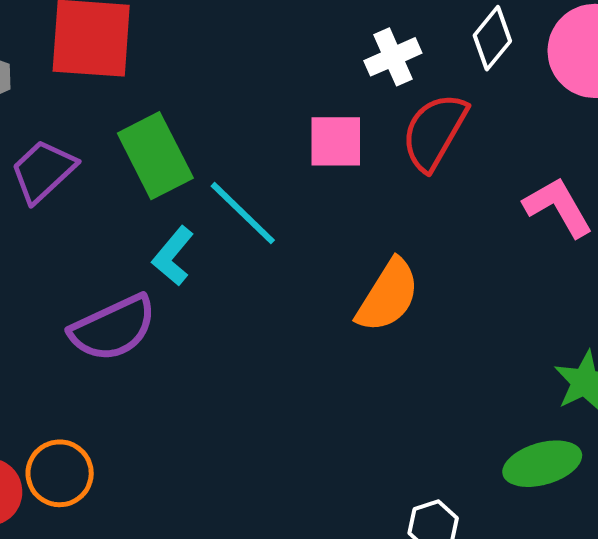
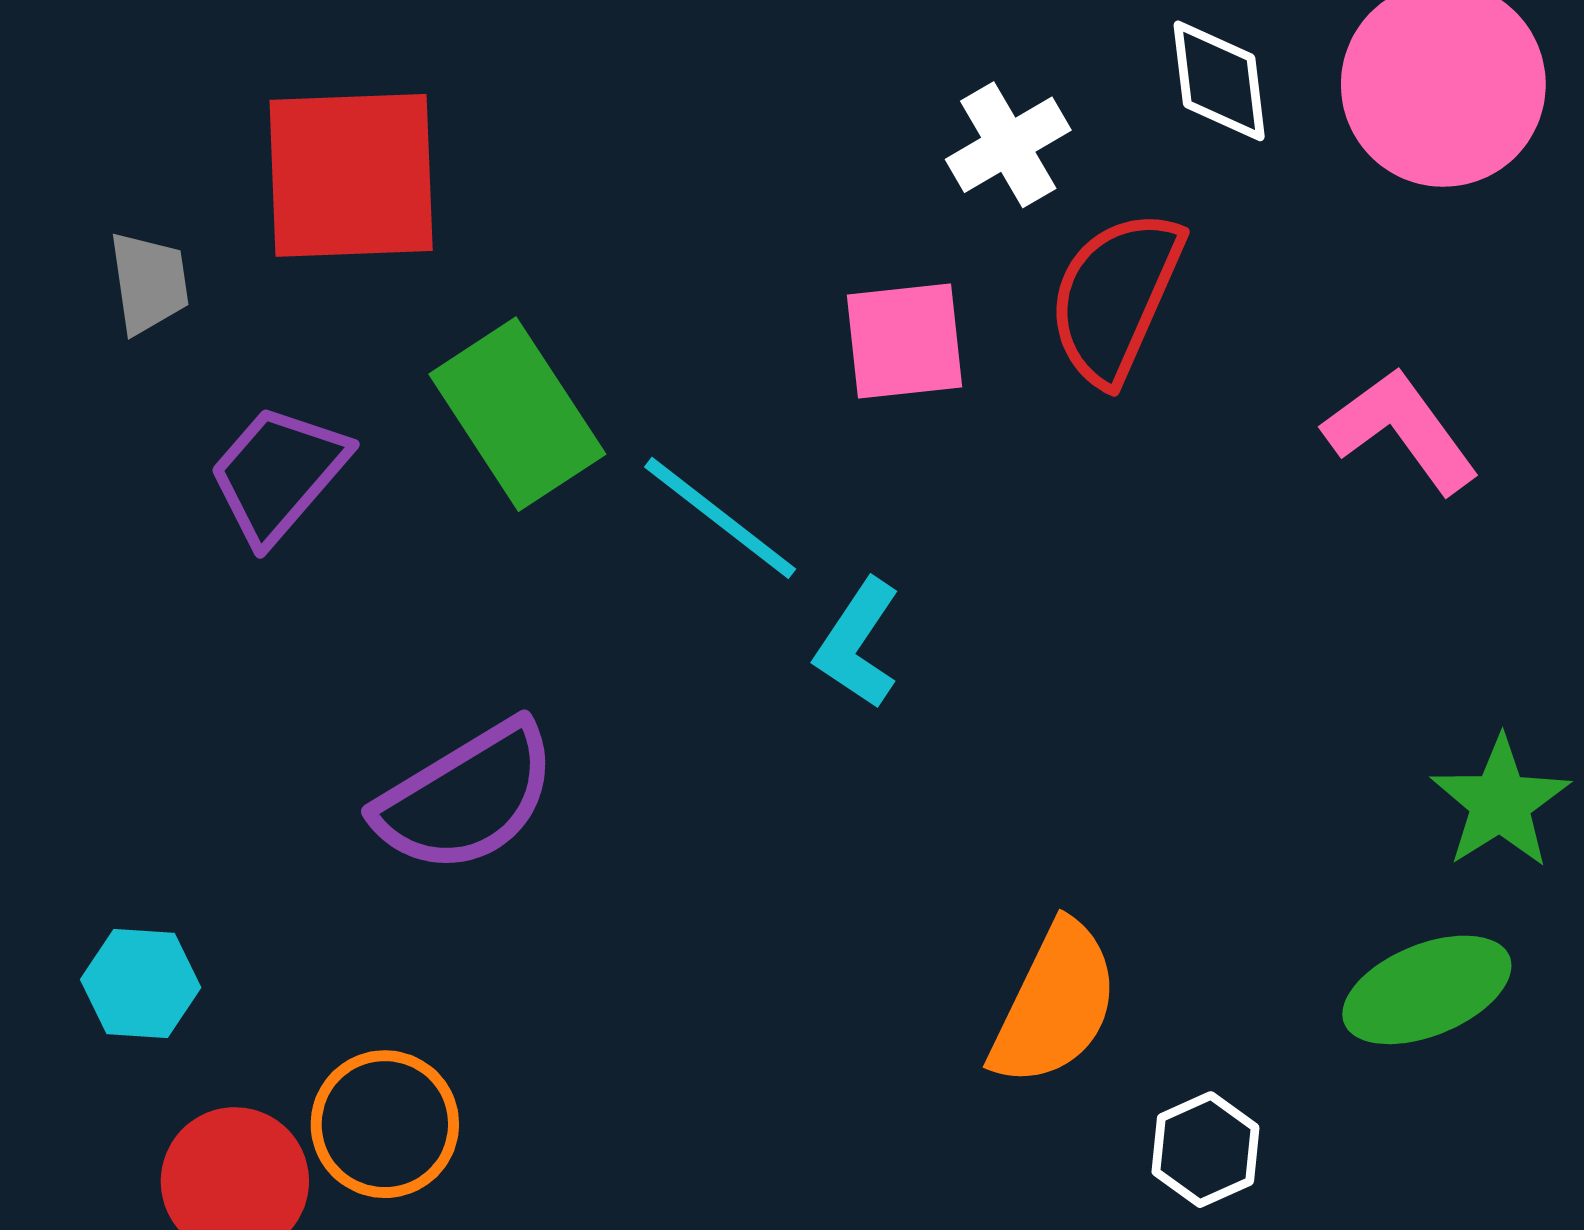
white diamond: (492, 38) -> (1219, 81), turned -40
cyan L-shape: (173, 256) -> (858, 644), moved
orange semicircle: (388, 296) -> (1055, 1004), moved

